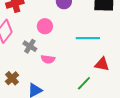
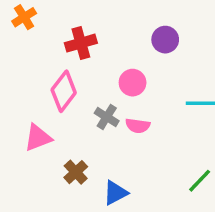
pink semicircle: (48, 59) -> (138, 126), moved

